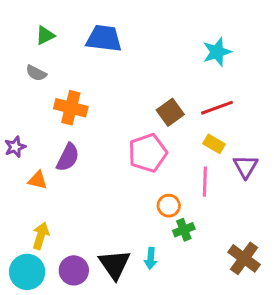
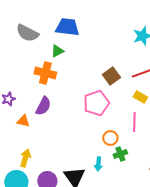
green triangle: (45, 35) -> (57, 51), moved
gray semicircle: (36, 73) -> (27, 33), moved, size x1.6
cyan arrow: (151, 258) -> (98, 164), moved

